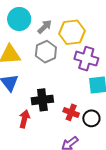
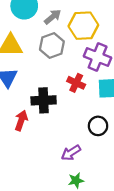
red cross: (71, 112) -> (76, 83), moved

